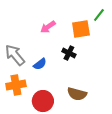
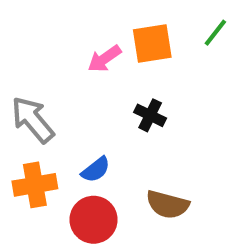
orange square: (81, 29) -> (152, 44), moved
blue semicircle: (40, 64) -> (96, 170), moved

